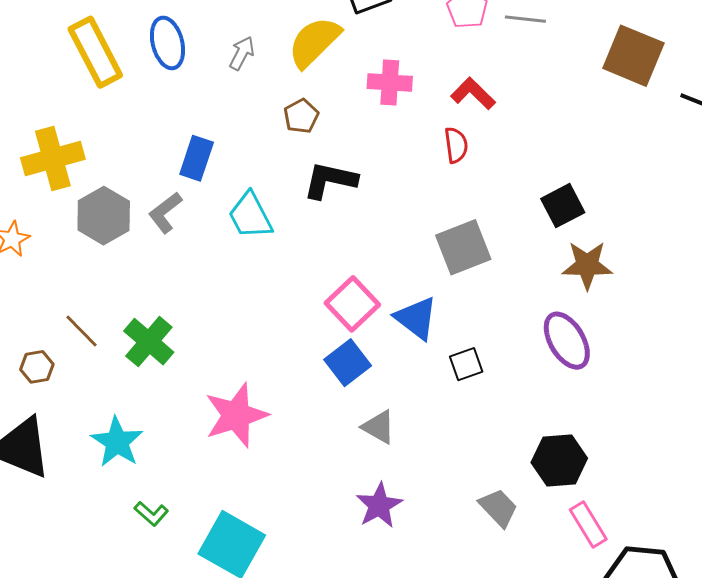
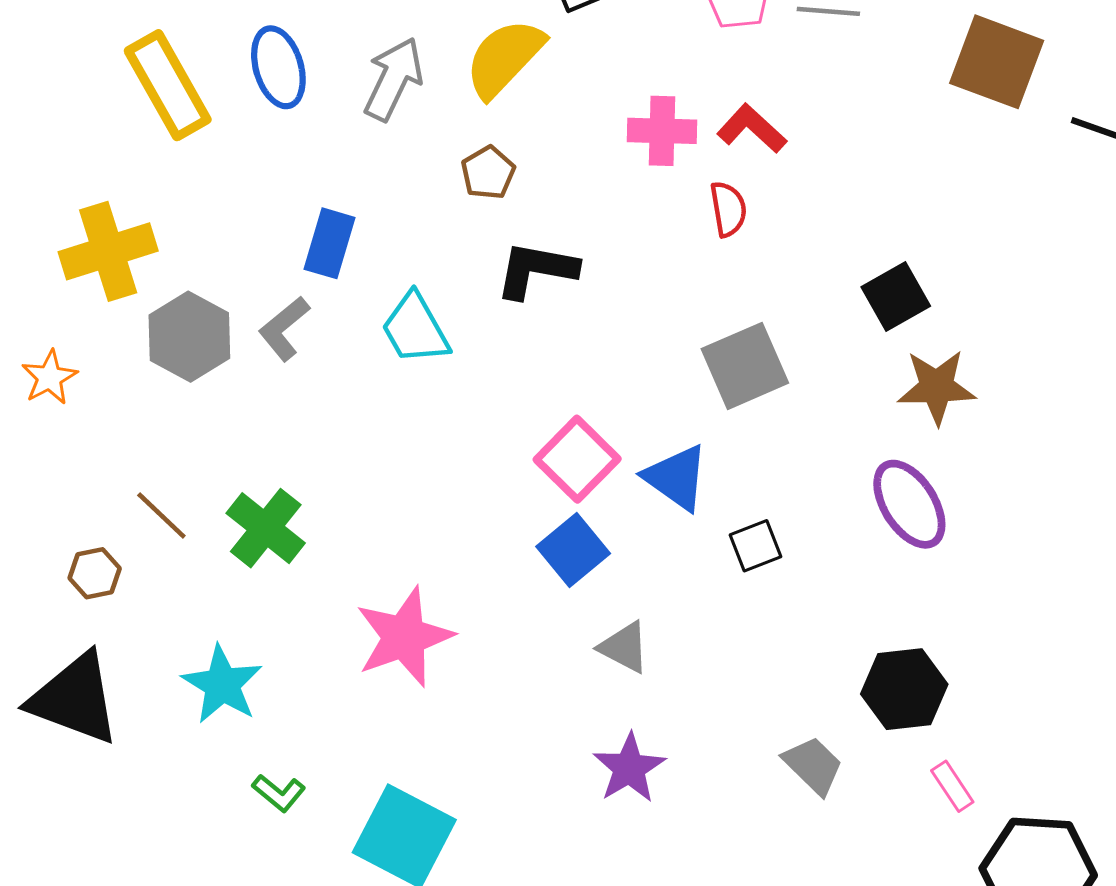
gray arrow: (242, 53) -> (393, 79), size x1.6
pink cross: (390, 82) -> (662, 131), moved
pink rectangle: (588, 525) -> (952, 786), size x0.7

